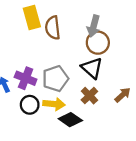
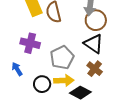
purple cross: (26, 78) -> (30, 43), moved

